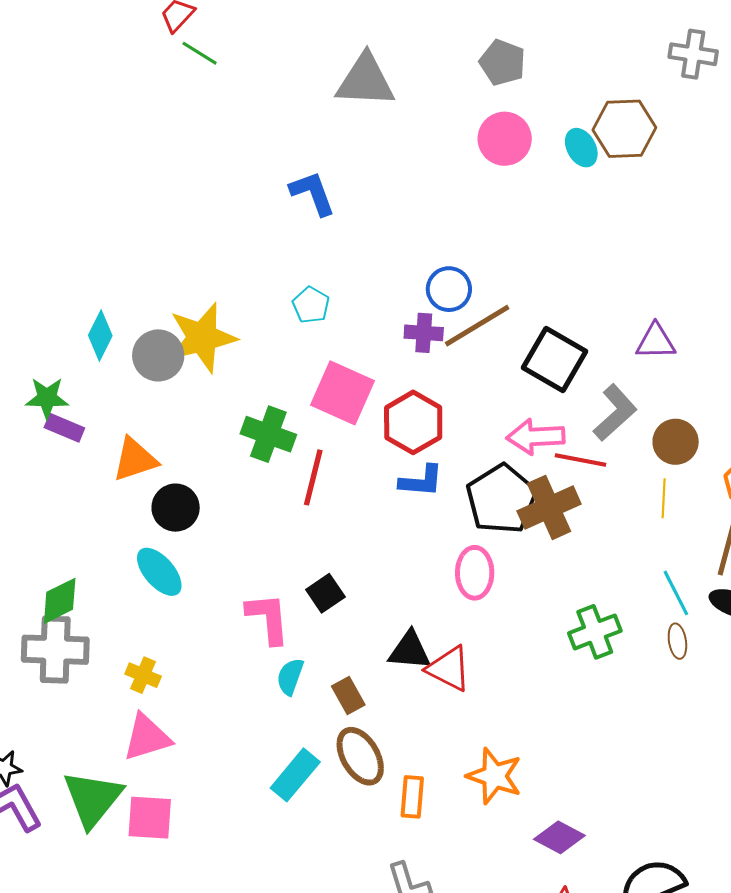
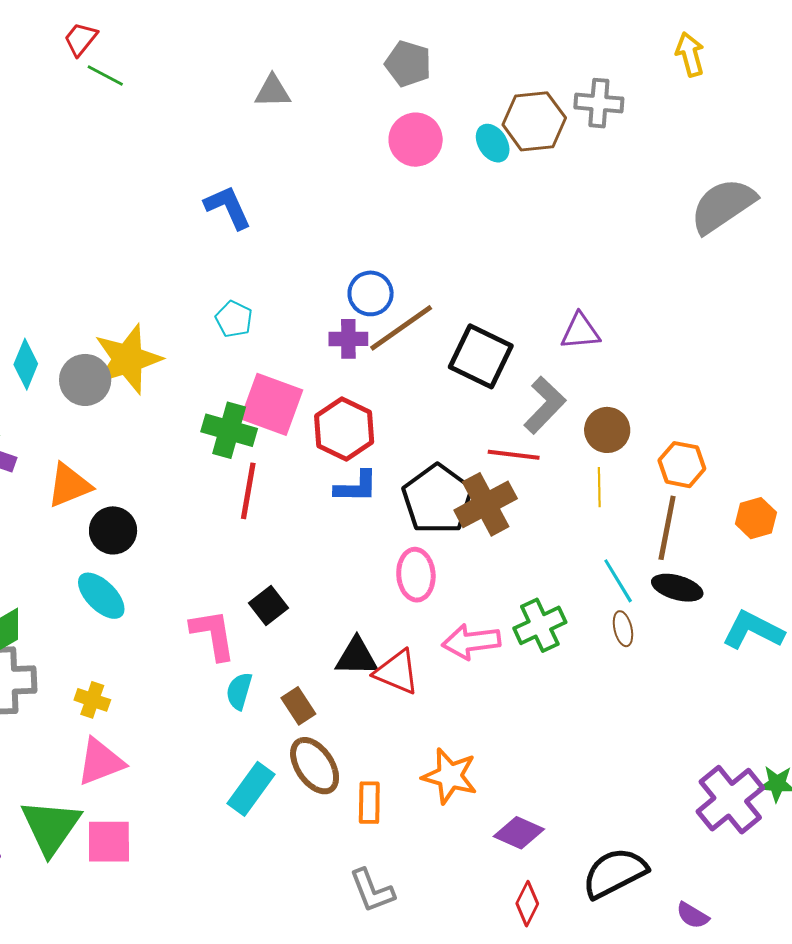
gray cross: (693, 54) -> (599, 103), moved
gray triangle: (365, 81) -> (273, 91), size x0.6
green cross: (268, 434) -> (229, 430), moved
pink arrow: (536, 437) -> (471, 642), moved

